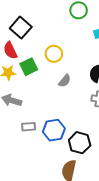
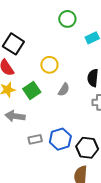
green square: (29, 67) -> (32, 90), moved

